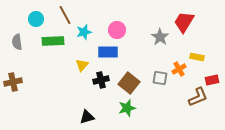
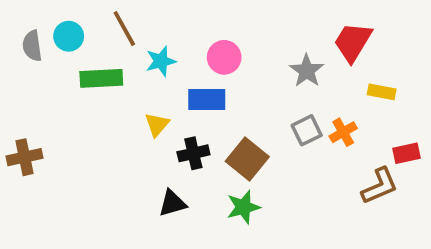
gray semicircle: (17, 42) -> (32, 46), moved
yellow rectangle: (197, 57) -> (382, 92), moved
gray square: (160, 78) -> (307, 130), moved, turned -35
black triangle: (87, 117) -> (172, 203), moved

